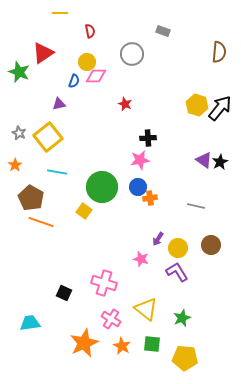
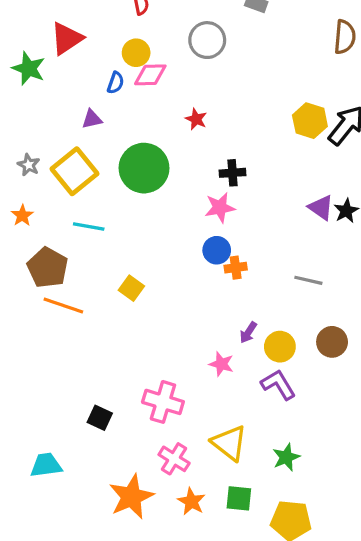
green circle: (102, 187) -> (144, 168), moved

